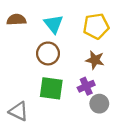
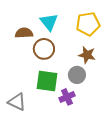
brown semicircle: (16, 20) -> (24, 33), moved
purple cross: (86, 86) -> (67, 97), moved
gray circle: (99, 104) -> (77, 75), moved

